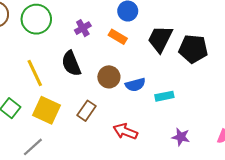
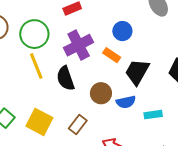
purple cross: (83, 28) -> (79, 45), size x1.8
black trapezoid: (160, 39) -> (137, 72), moved
yellow line: (35, 73) -> (36, 66), moved

